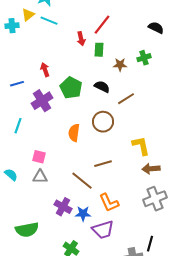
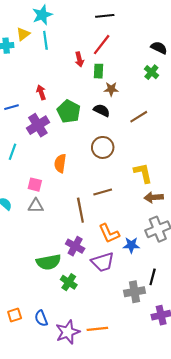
cyan line: (49, 21) -> (45, 40), turned 60
green cross: (144, 58) -> (151, 72), moved, turned -32
brown star: (120, 65) -> (111, 89), moved
brown line: (126, 99) -> (139, 117), moved
orange semicircle: (74, 133) -> (60, 163), moved
brown line: (82, 181) -> (80, 210), turned 40
purple cross: (63, 207) -> (75, 246), moved
blue star: (83, 214) -> (131, 245), moved
green semicircle: (27, 230) -> (49, 262), moved

